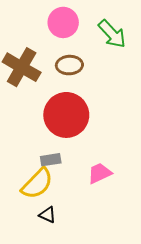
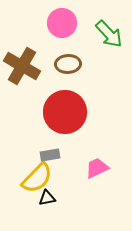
black triangle: (48, 215) -> (47, 198), moved, turned -36

